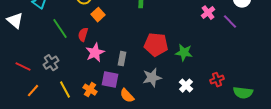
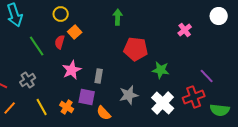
purple line: (230, 22) -> (207, 76), moved
red semicircle: (83, 35) -> (60, 42), moved
red pentagon: (156, 45) -> (136, 49), moved
red cross: (217, 80) -> (194, 97), size x1.5
white cross: (186, 86) -> (163, 103), size x1.6

